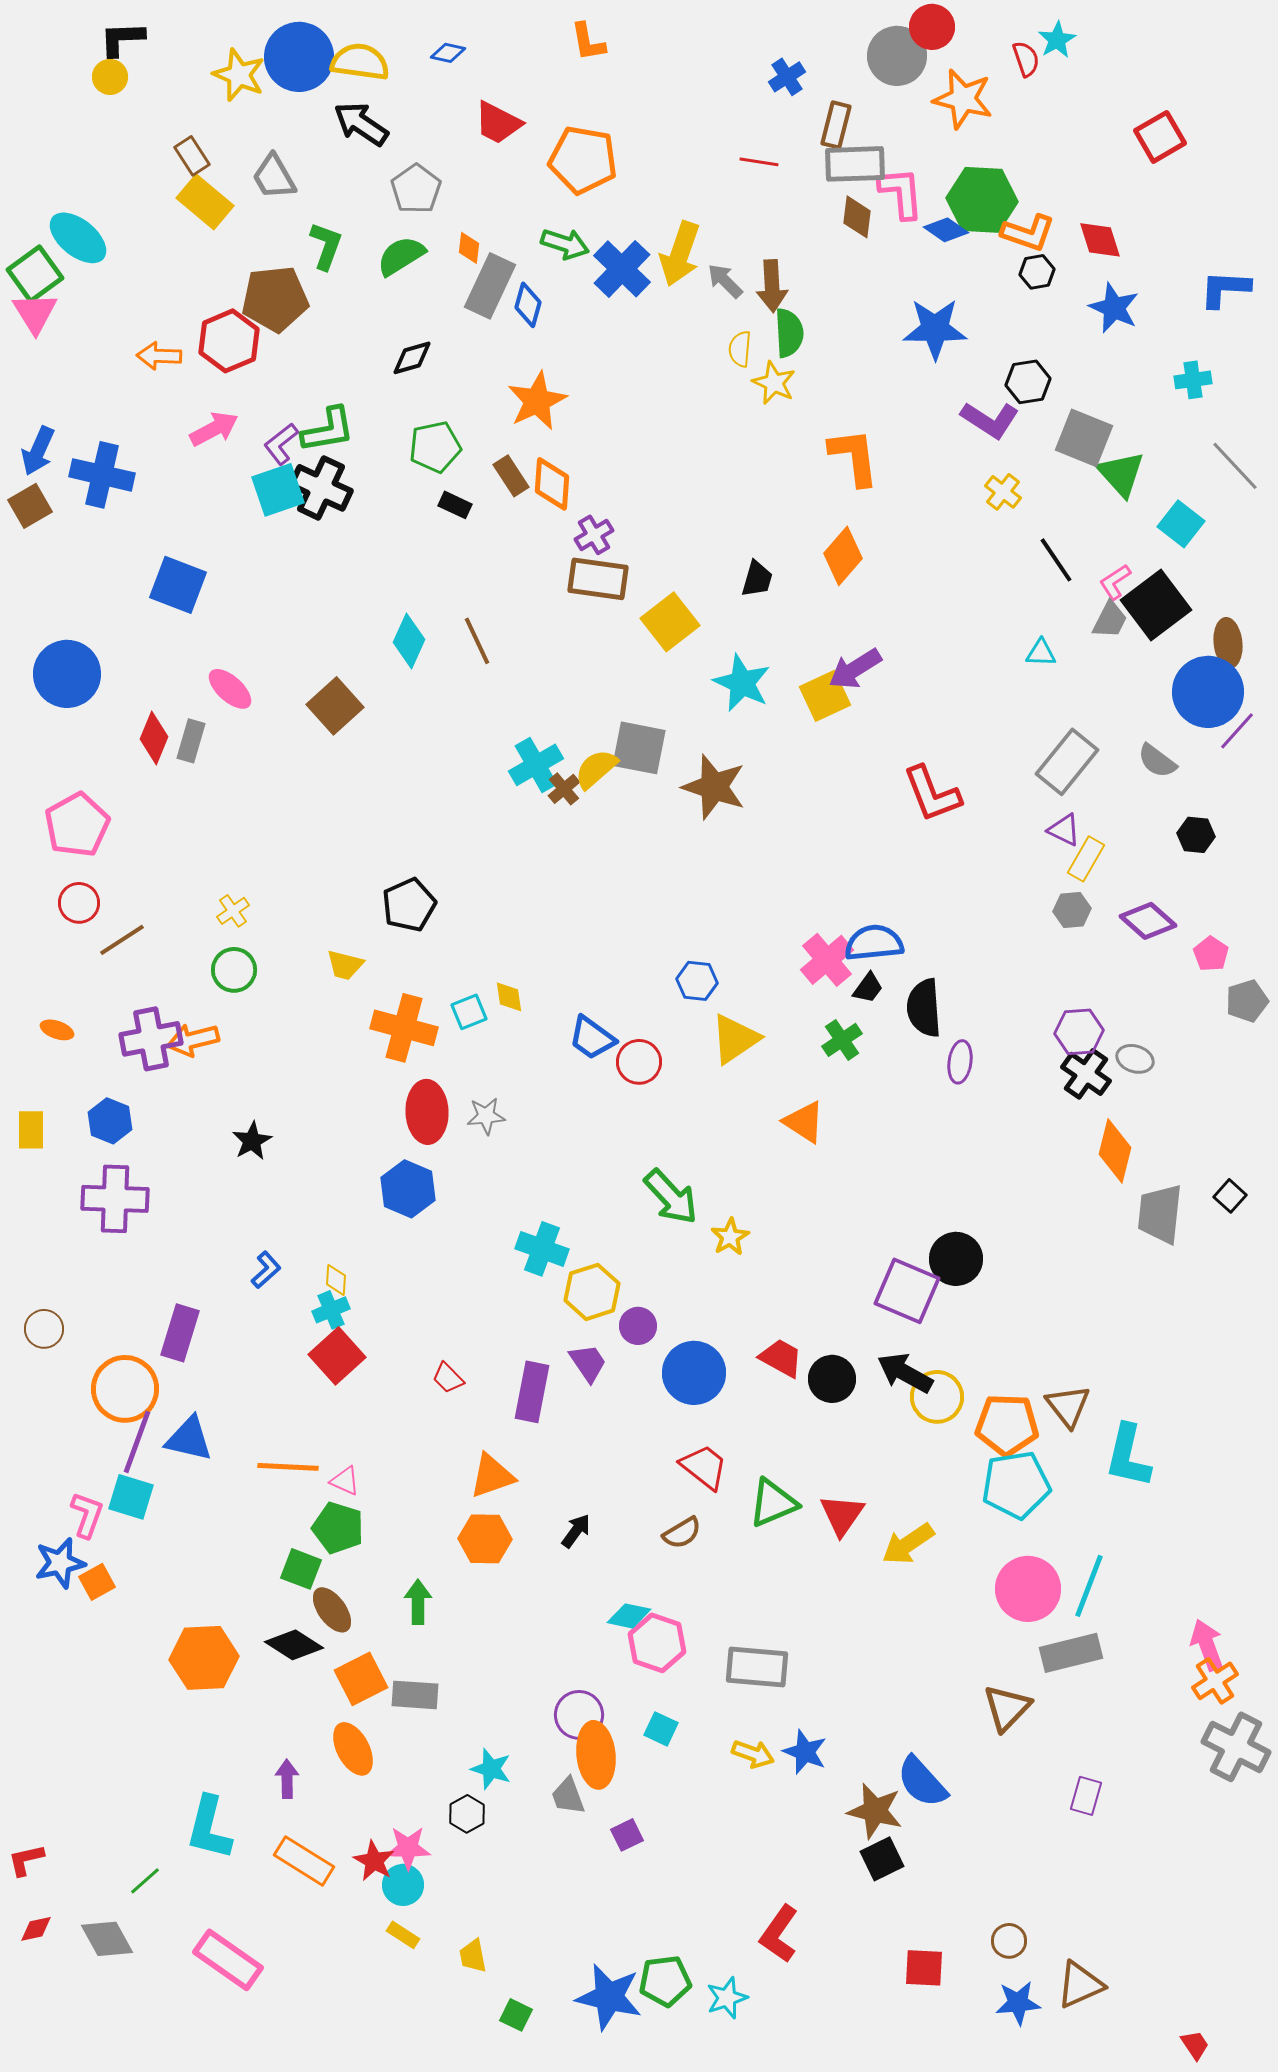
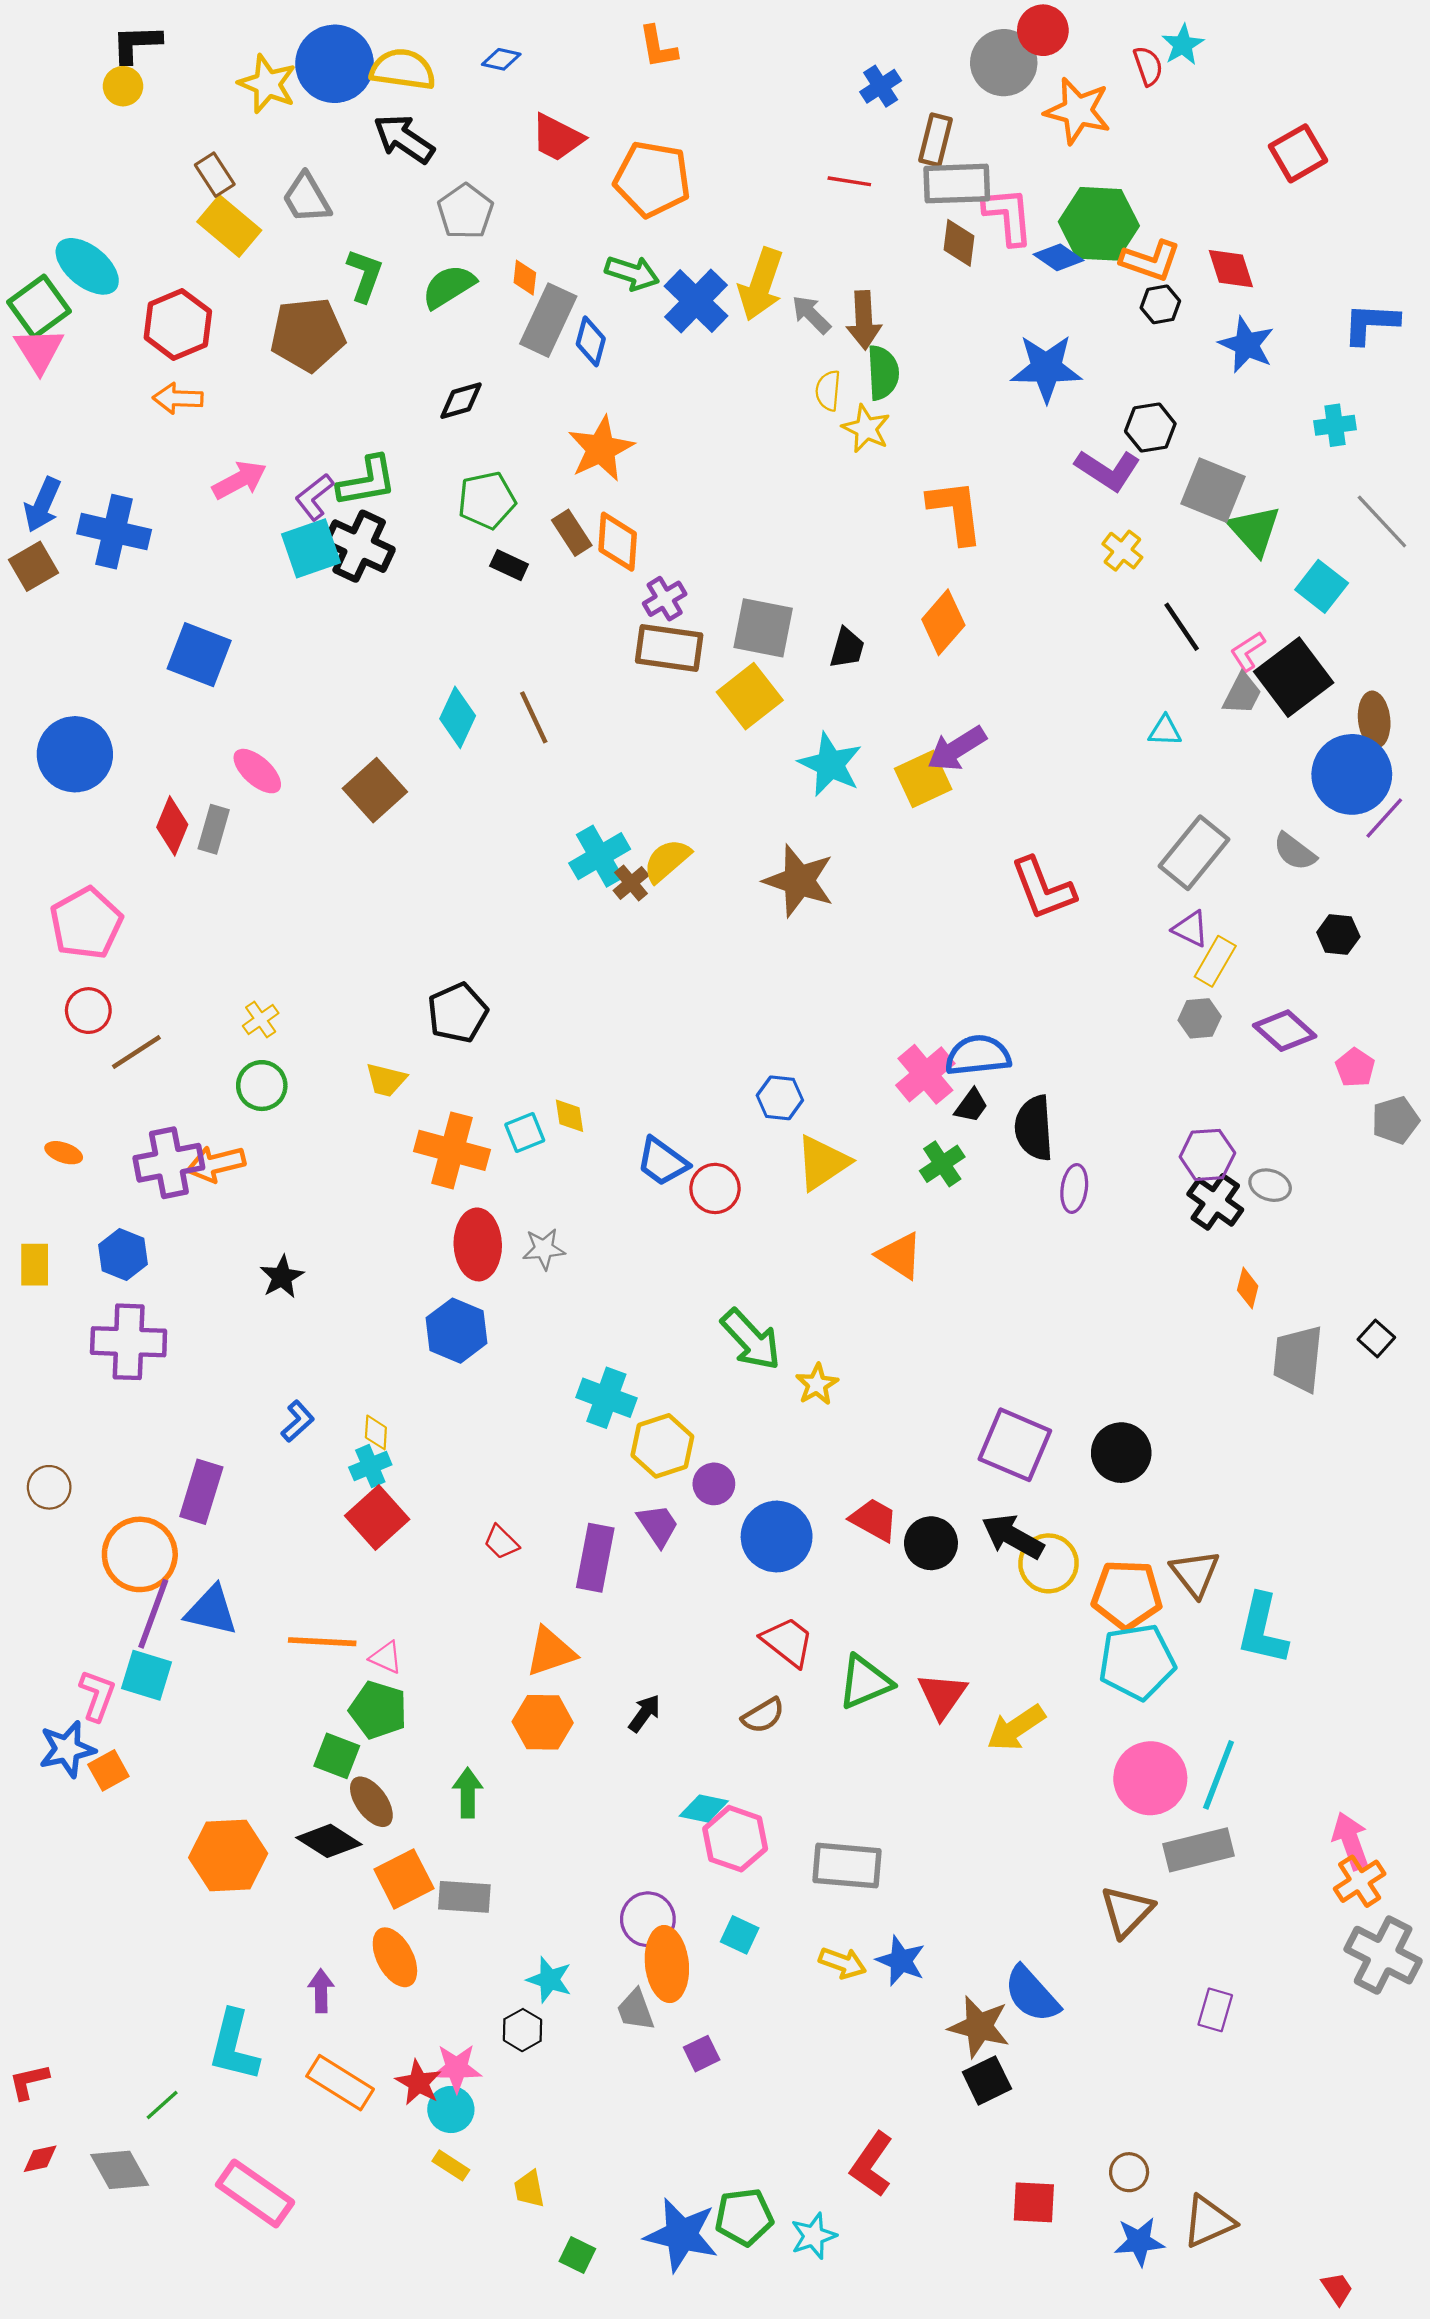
red hexagon: (229, 341) -> (178, 325), moved
gray square: (639, 748) -> (763, 628), moved
orange diamond: (1115, 1151) -> (1248, 1288), size x0.6
black circle: (956, 1259) -> (1121, 1453), moved

